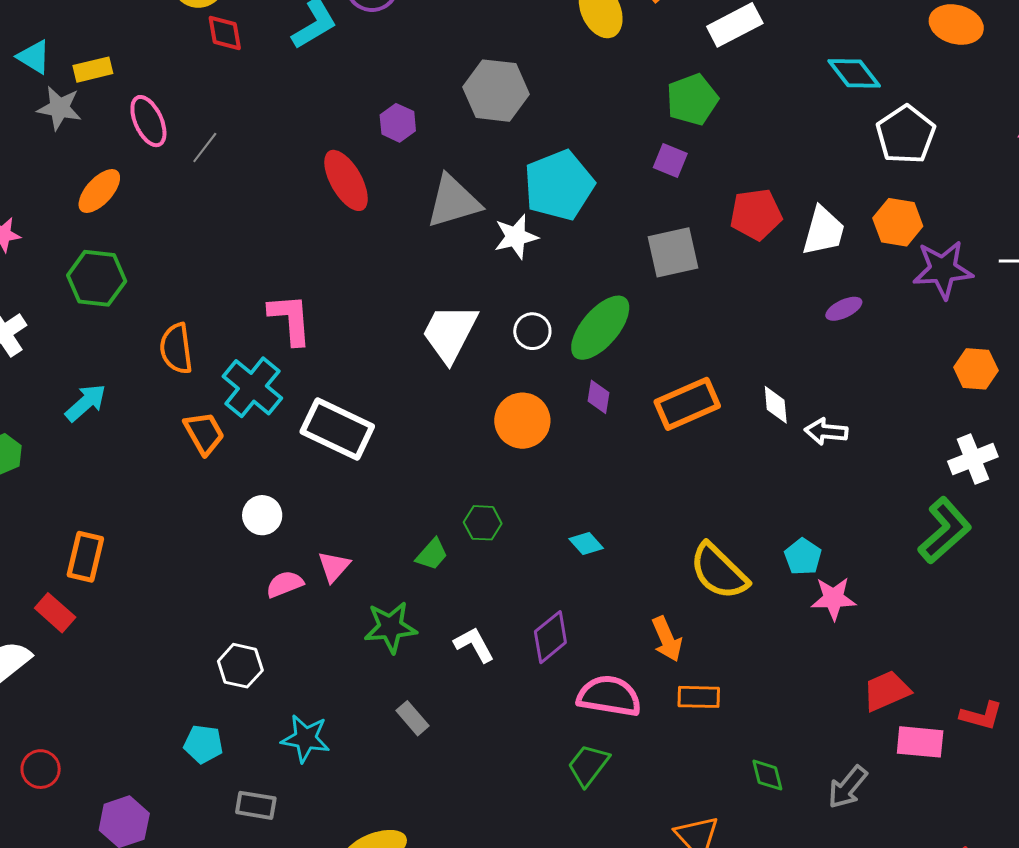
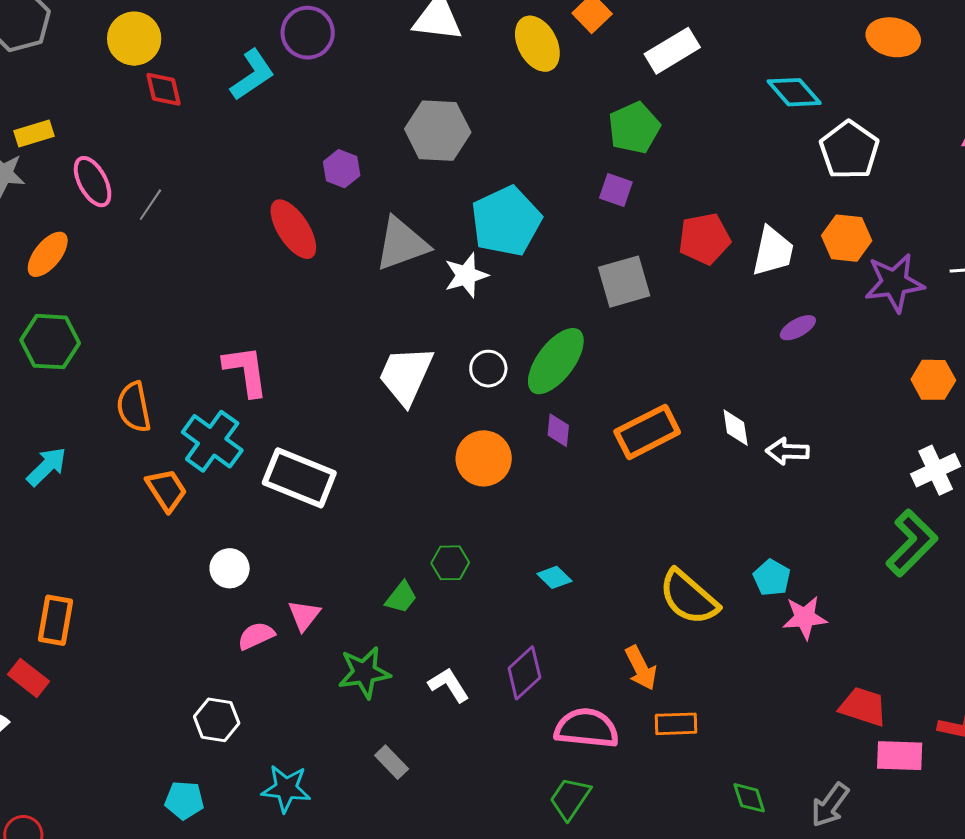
red trapezoid: (887, 691) -> (863, 707), turned 45

